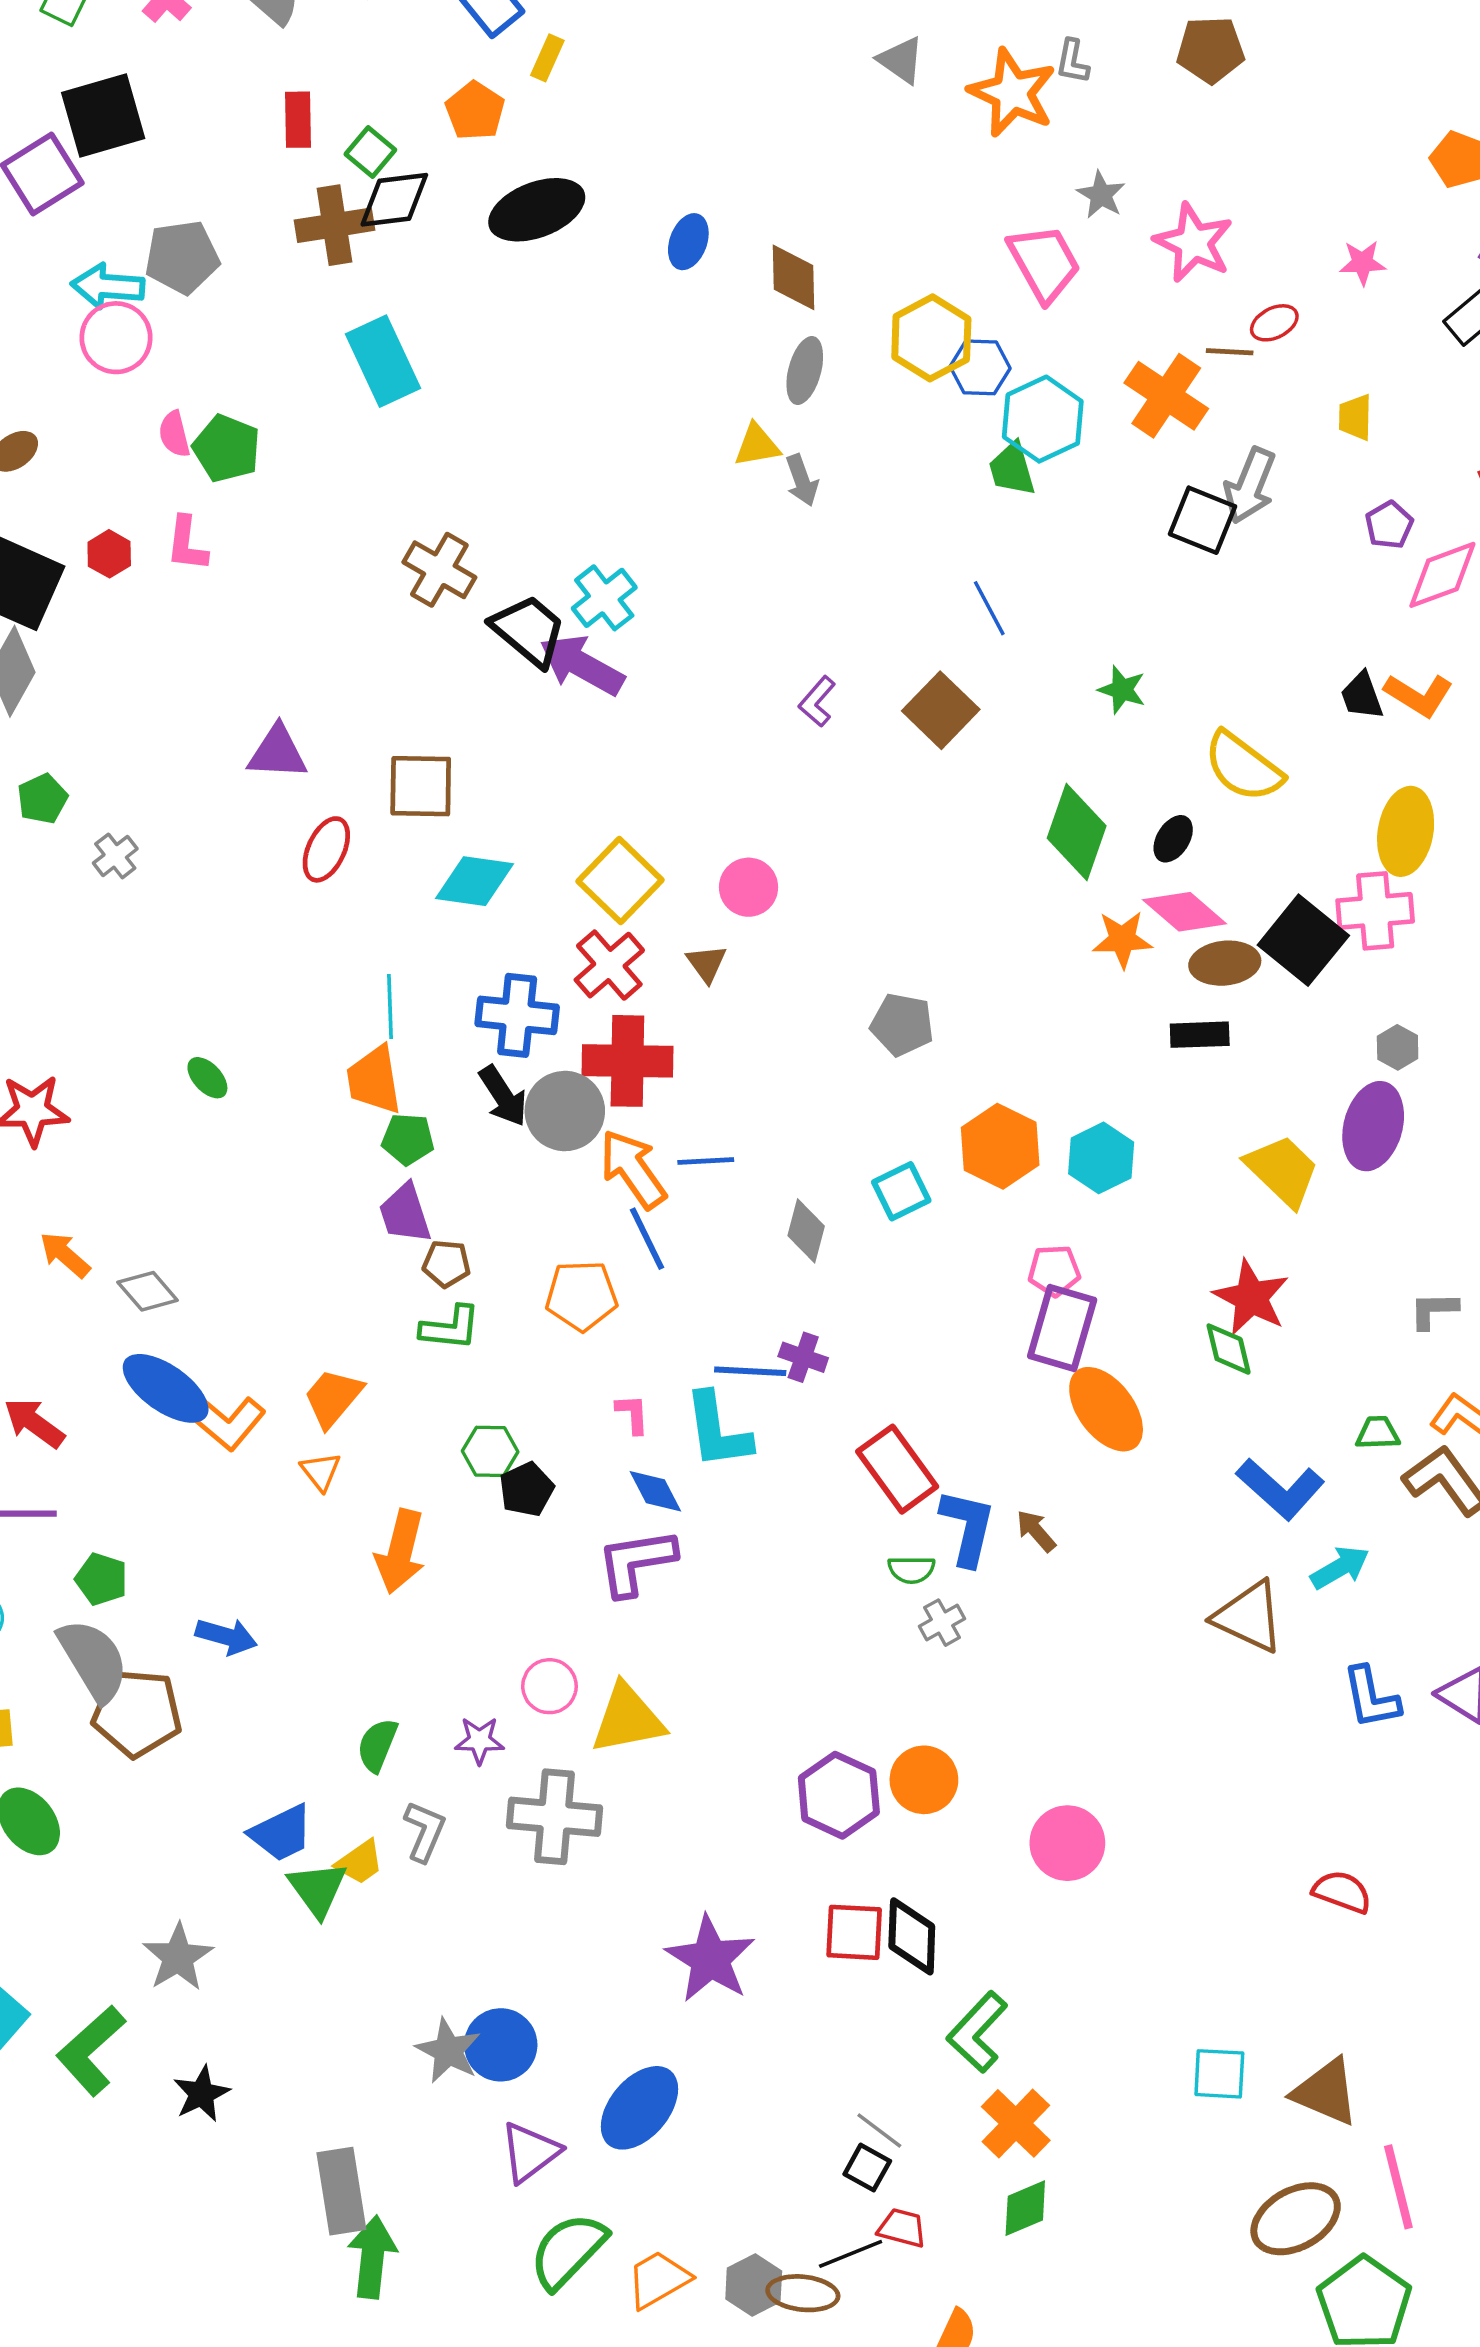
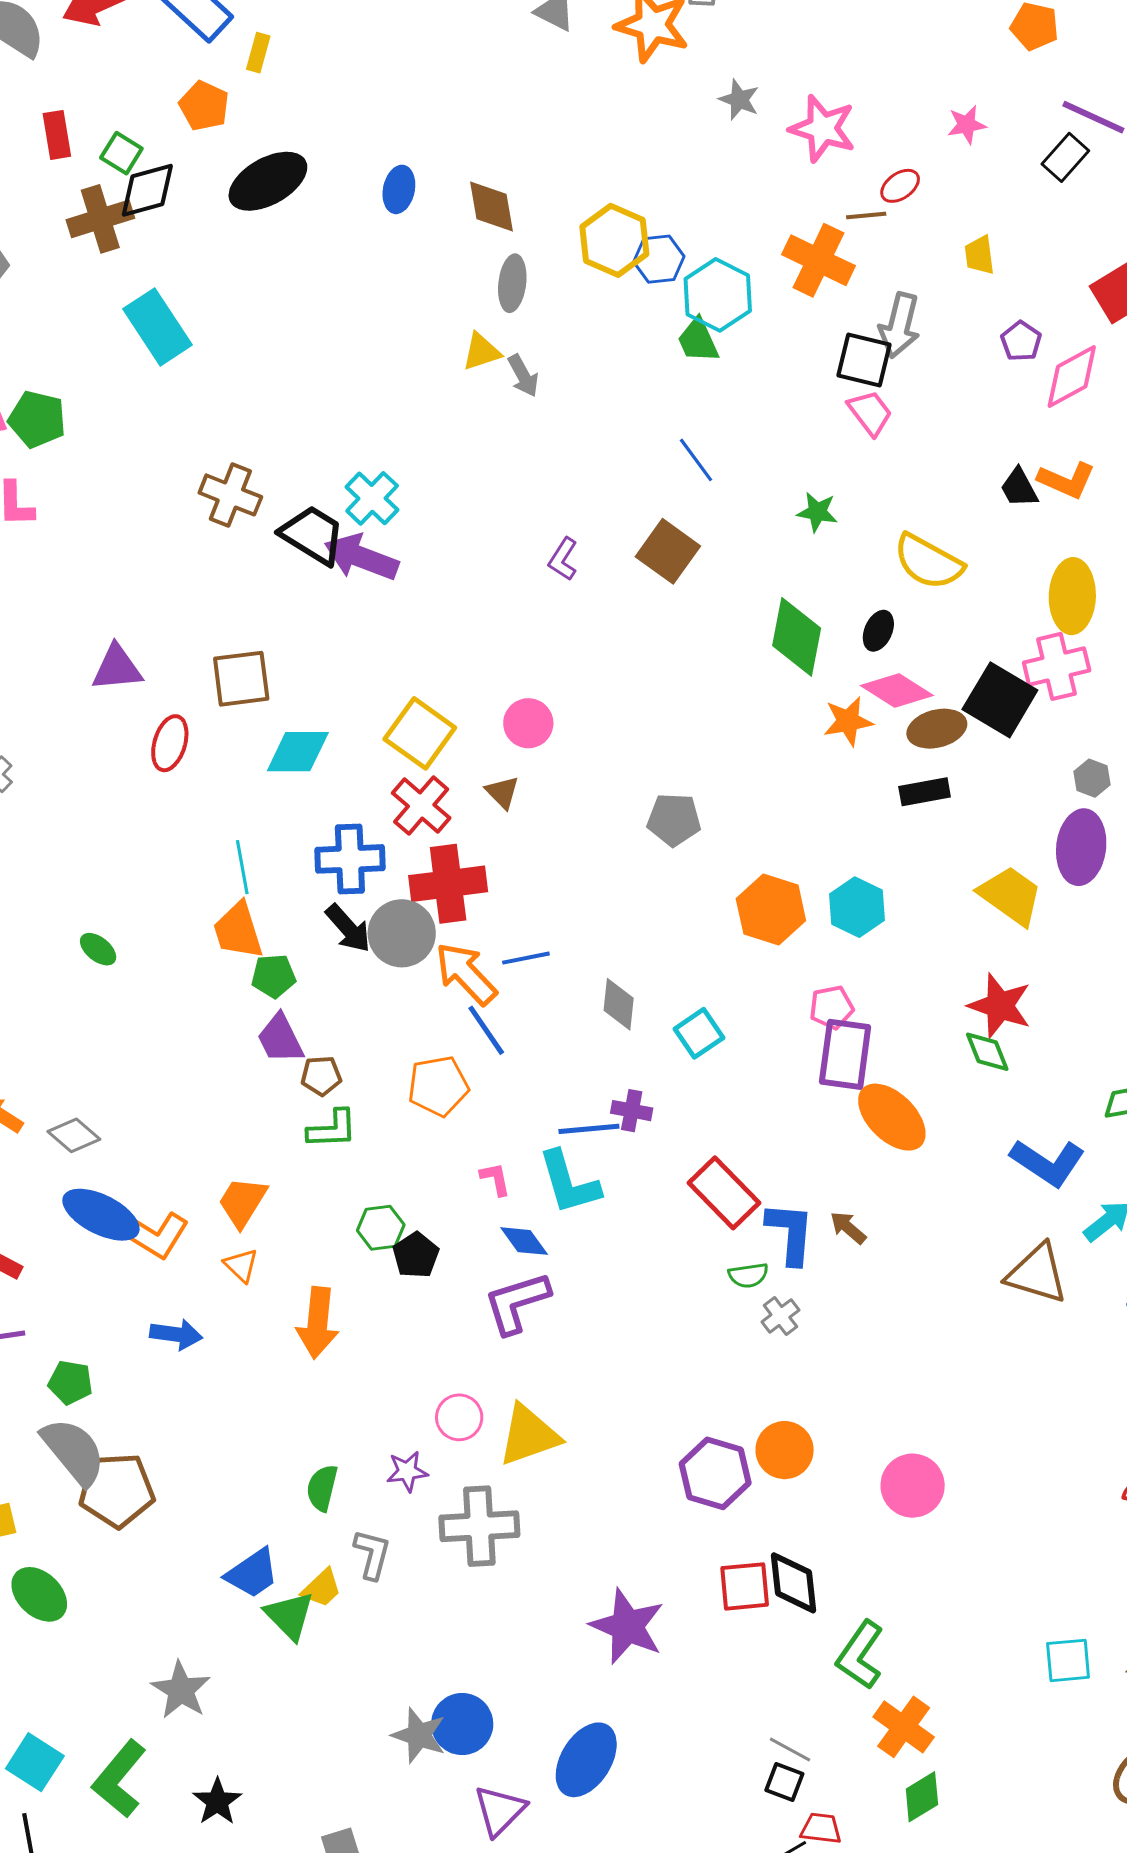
pink trapezoid: (1044, 263) -> (870, 413), moved, size x0.7
cyan square: (901, 1191) -> (699, 1033), moved
blue arrow: (226, 1636) -> (176, 1334), moved

